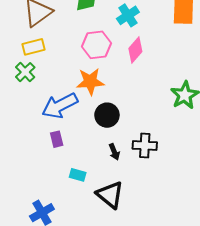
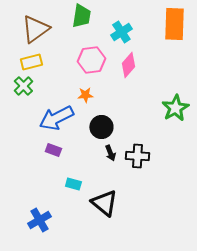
orange star: (90, 82) -> (85, 95), size x0.6
purple rectangle: (57, 139) -> (53, 150), turned -56
black arrow: (114, 152) -> (110, 153), moved

